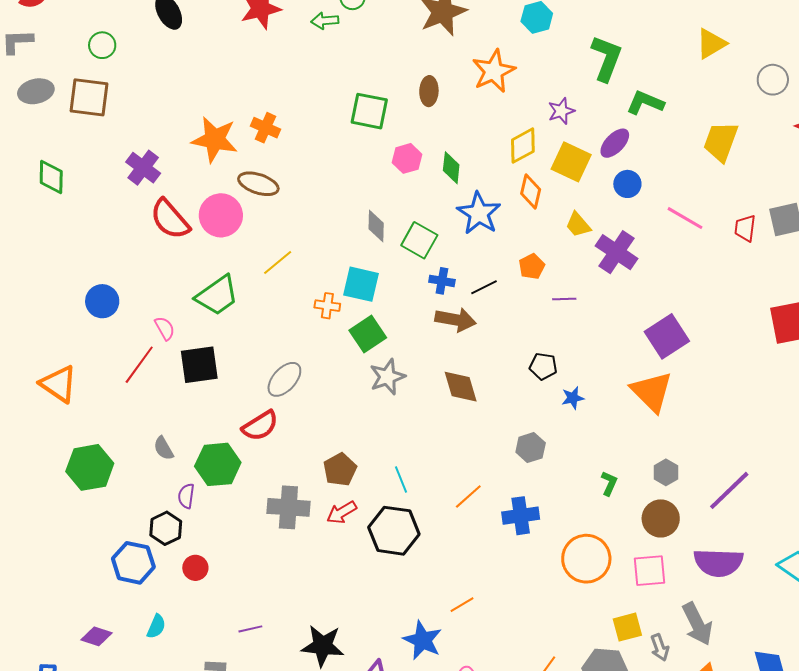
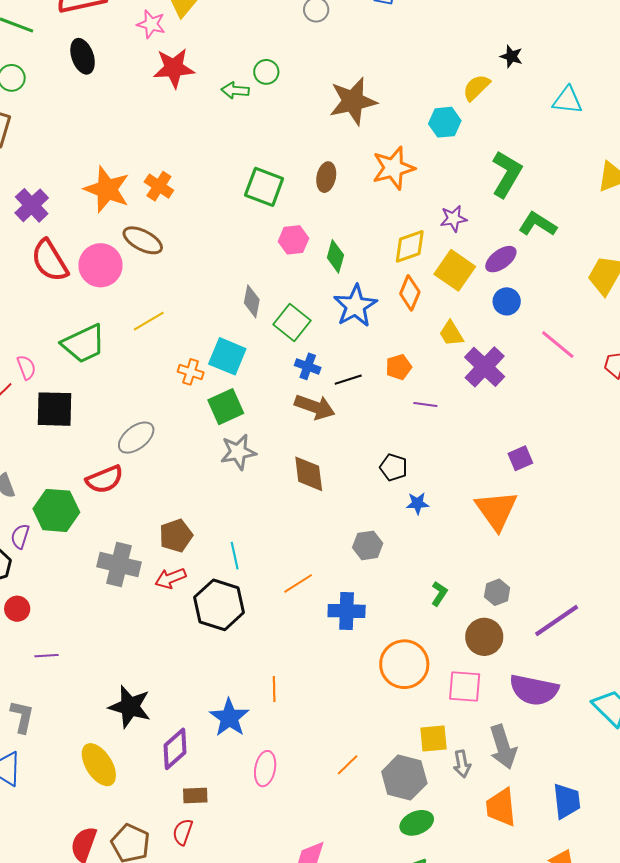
purple square: (667, 336) -> (520, 458), size x0.6
orange line: (462, 605) -> (274, 689), turned -70
purple line: (250, 629) -> (47, 656), moved

